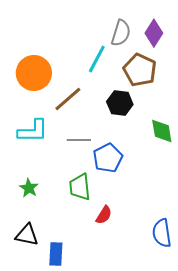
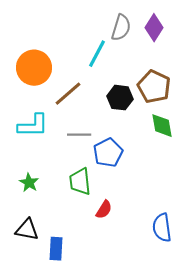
brown pentagon: (140, 70) -> (154, 87), moved

